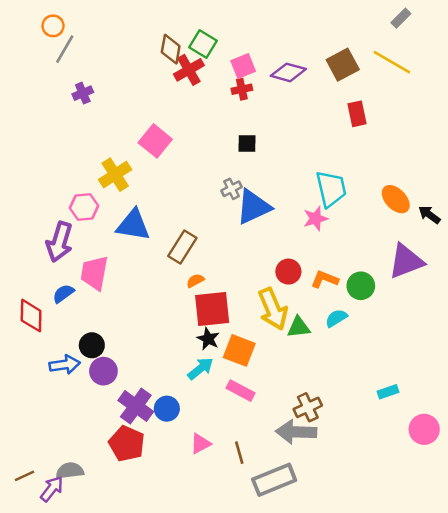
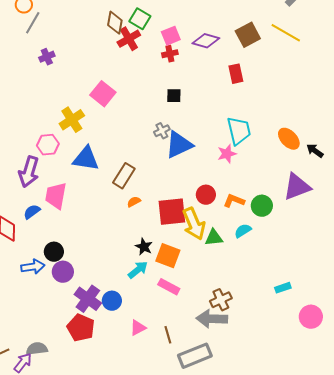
red rectangle: (357, 114) -> (236, 74), moved
red square: (212, 309) -> (172, 212), moved

